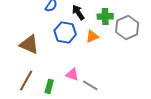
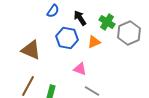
green cross: (105, 16) -> (107, 22), turned 35
pink triangle: (72, 74) -> (80, 69), moved

